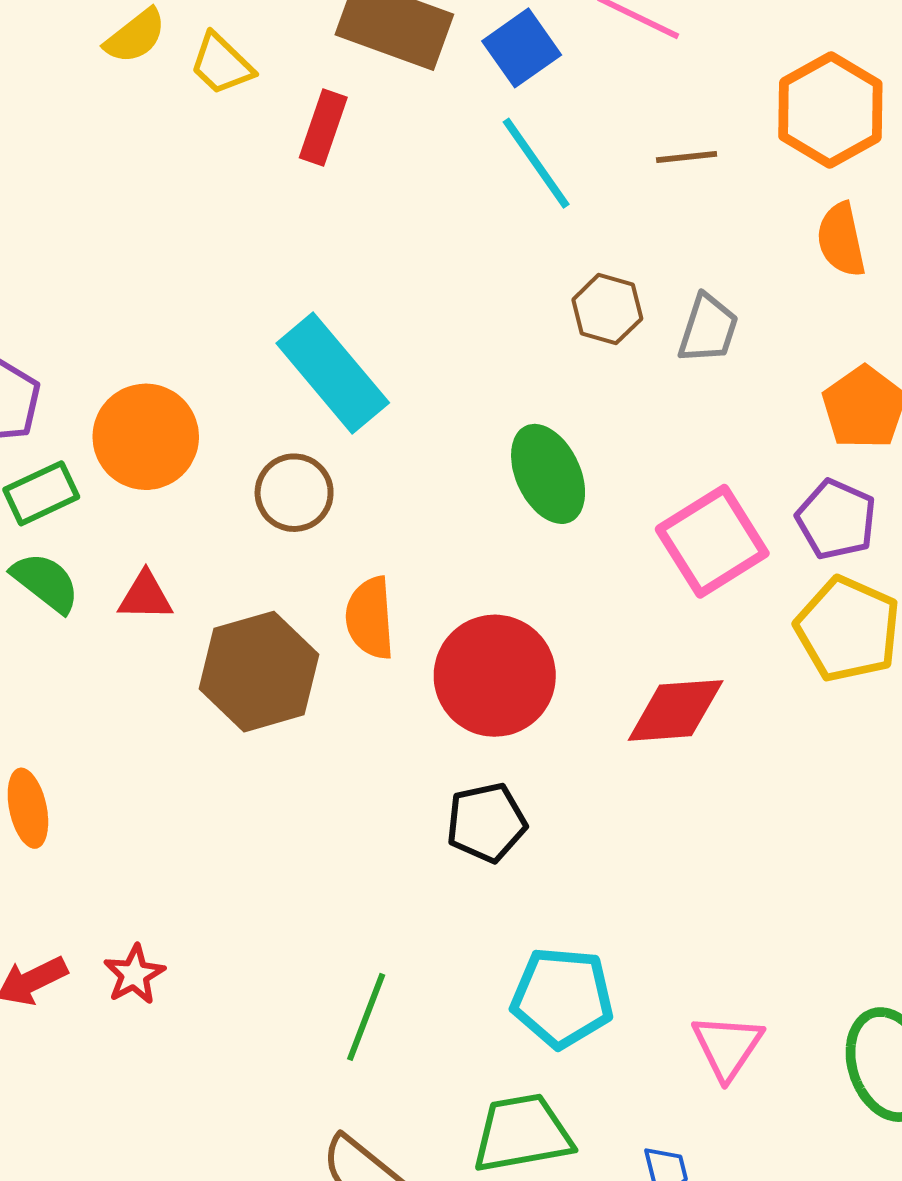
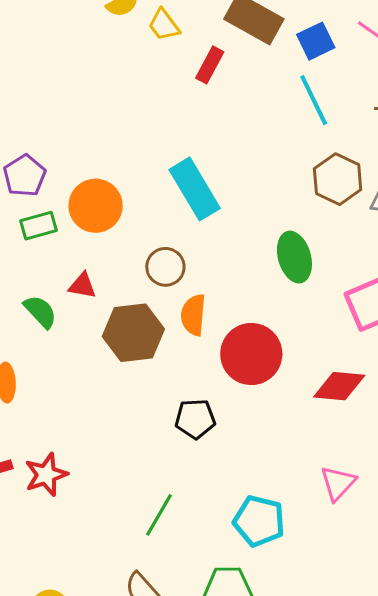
brown hexagon: (607, 309) -> (338, 179), size x1.4
brown circle: (294, 493) -> (165, 267), moved
green semicircle: (46, 582) -> (40, 312), moved
black pentagon: (486, 822) -> (195, 419), moved
red star: (134, 974) -> (46, 475), size x1.4
pink triangle: (727, 1047) -> (338, 483), moved

